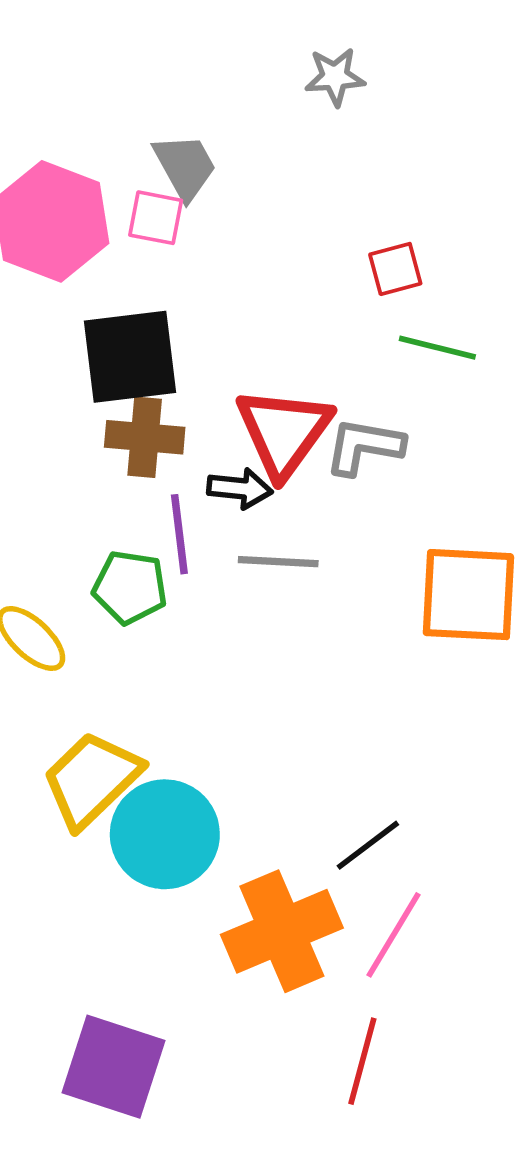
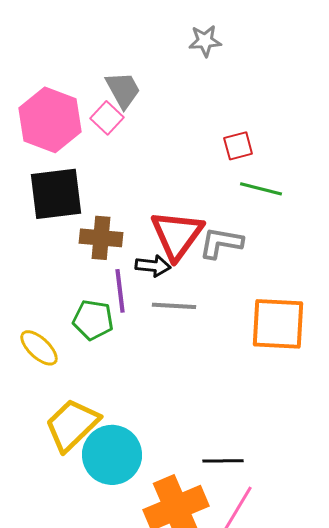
pink square: (156, 218) -> (107, 118), turned 32
black square: (130, 357) -> (56, 194), moved
black line: (368, 845) -> (223, 461), turned 36

